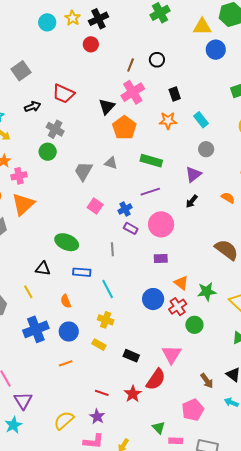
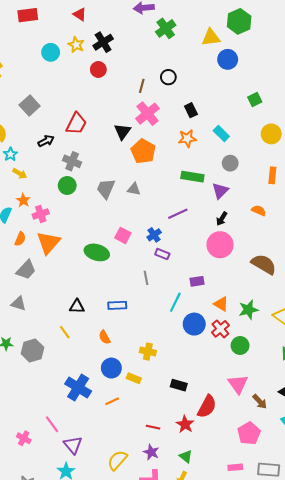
red trapezoid: (63, 94) -> (76, 124), turned -80
green rectangle: (151, 161) -> (192, 177), moved
gray trapezoid: (83, 171) -> (106, 189), moved
pink circle: (161, 224) -> (220, 245), moved
green ellipse: (67, 242) -> (97, 252), moved
cyan line: (108, 289) -> (175, 302), moved, turned 60
blue cross: (36, 329) -> (78, 388), moved, turned -30
yellow rectangle: (99, 345) -> (134, 378), moved
pink triangle: (171, 354) -> (238, 384), moved
green triangle: (159, 428) -> (186, 457), moved

